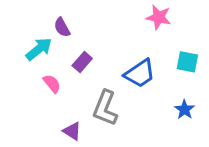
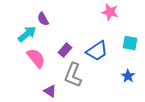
purple rectangle: (82, 62) -> (65, 50), moved
pink semicircle: (52, 84) -> (36, 58), size x1.5

